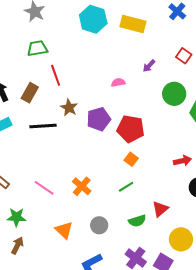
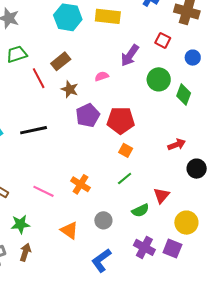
purple arrow: (149, 66) -> (130, 55), size x1.6
brown rectangle: (30, 93) -> (61, 61), moved, turned 30
brown star: (69, 108) -> (70, 89), moved

